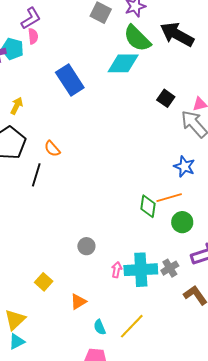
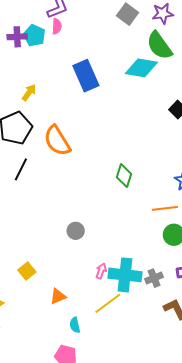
orange semicircle: (52, 149) -> (57, 141), size x1.8
black line: (36, 175) -> (21, 169), moved
green diamond: (148, 206) -> (124, 176), moved
gray circle: (86, 246) -> (76, 231), moved
yellow line: (132, 326) -> (108, 303), moved

